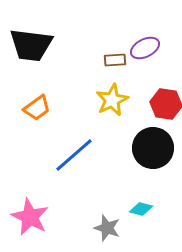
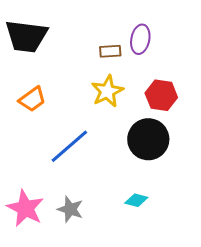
purple ellipse: (145, 48) -> (140, 39), turned -52
gray star: (107, 228) -> (70, 209), moved

